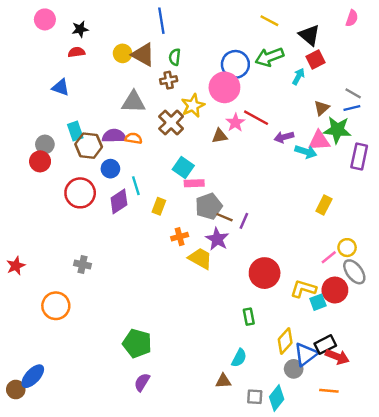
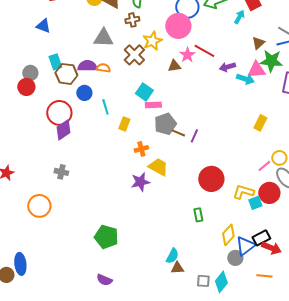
purple diamond: (119, 201) -> (63, 130), moved
purple star: (217, 239) -> (140, 182), moved, turned 30
cyan semicircle: (239, 358) -> (172, 256), moved
blue ellipse: (33, 376) -> (20, 264), turned -50
purple semicircle: (142, 382) -> (104, 280), moved, turned -98

